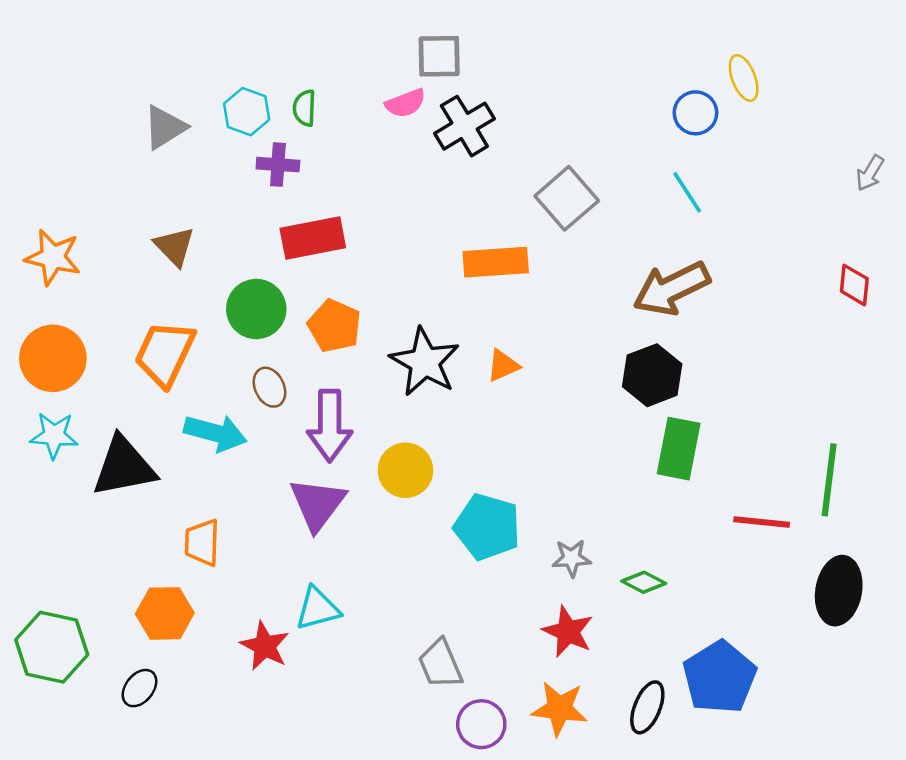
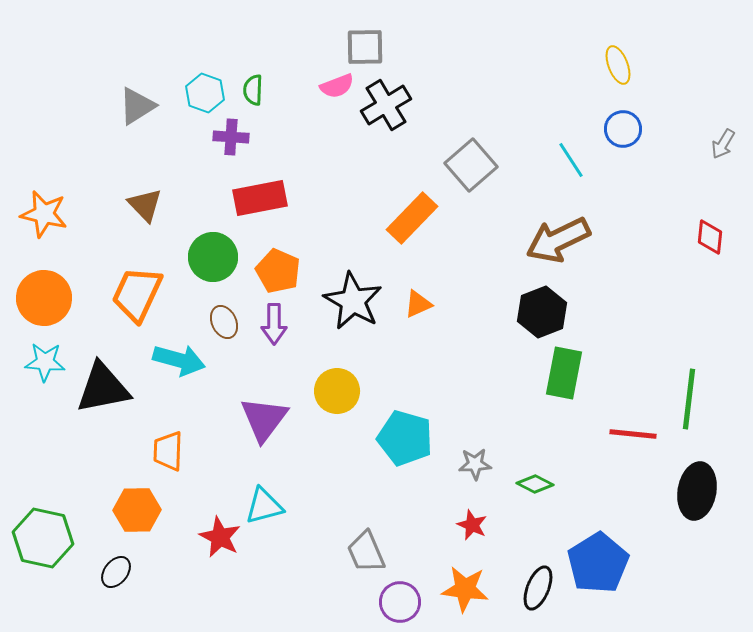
blue circle: (695, 113) -> (623, 129), moved
orange rectangle: (496, 262) -> (412, 218), turned -42
purple arrow: (330, 426) -> (274, 324), moved, size x0.7
red star: (568, 632) -> (472, 525), size x0.7

